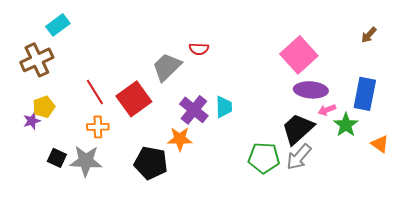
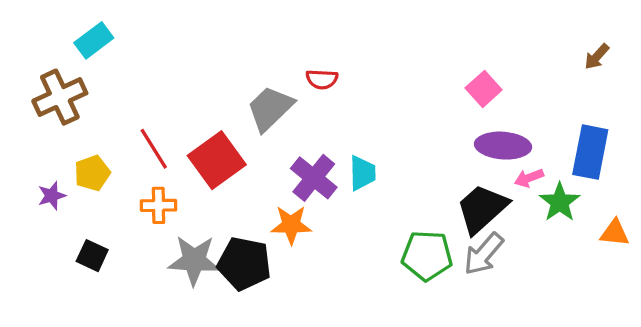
pink square: (299, 55) -> (484, 89), size x0.6
yellow pentagon: (44, 107) -> (92, 173), moved
orange triangle: (380, 144) -> (615, 233), turned -30
gray star: (86, 161) -> (194, 260), moved

